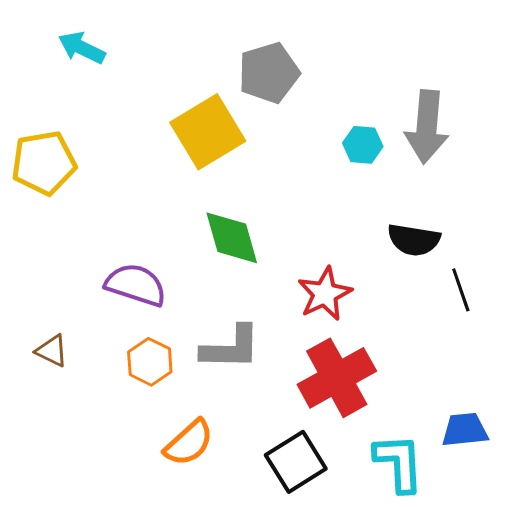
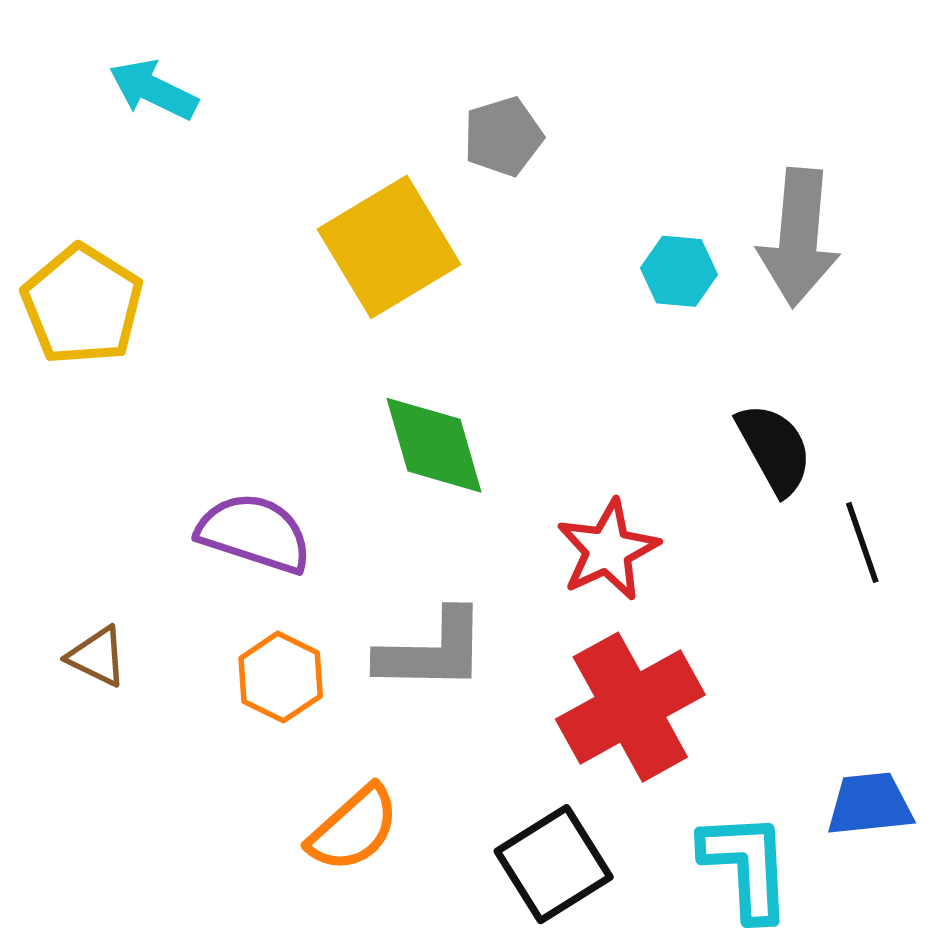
gray pentagon: (269, 73) -> (503, 137), size x0.7
yellow pentagon: (44, 163) -> (82, 305), turned -30
black semicircle: (414, 240) -> (774, 449), turned -128

